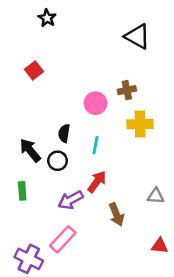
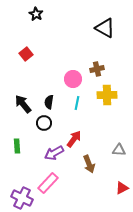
cyan line: (96, 145) -> (77, 103), moved
black arrow: (30, 150) -> (23, 104), moved
red triangle: (160, 246) -> (122, 188), turned -32

